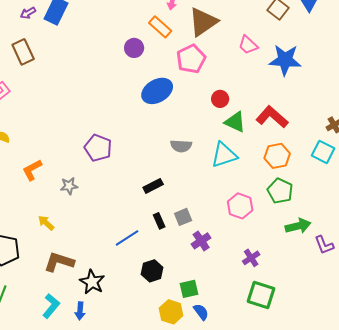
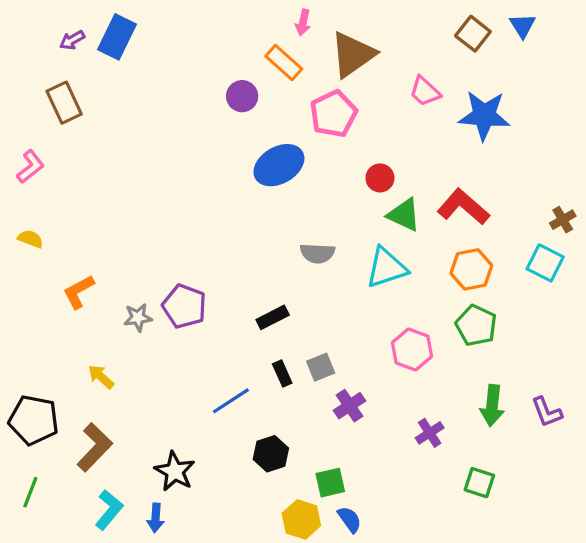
purple pentagon: (98, 148) -> (184, 306), moved
green arrow: (298, 226) -> (492, 406), moved, turned 110
brown L-shape: (59, 262) -> (95, 447), moved, turned 116
green square: (261, 295) -> (479, 483), moved, size x0.7

